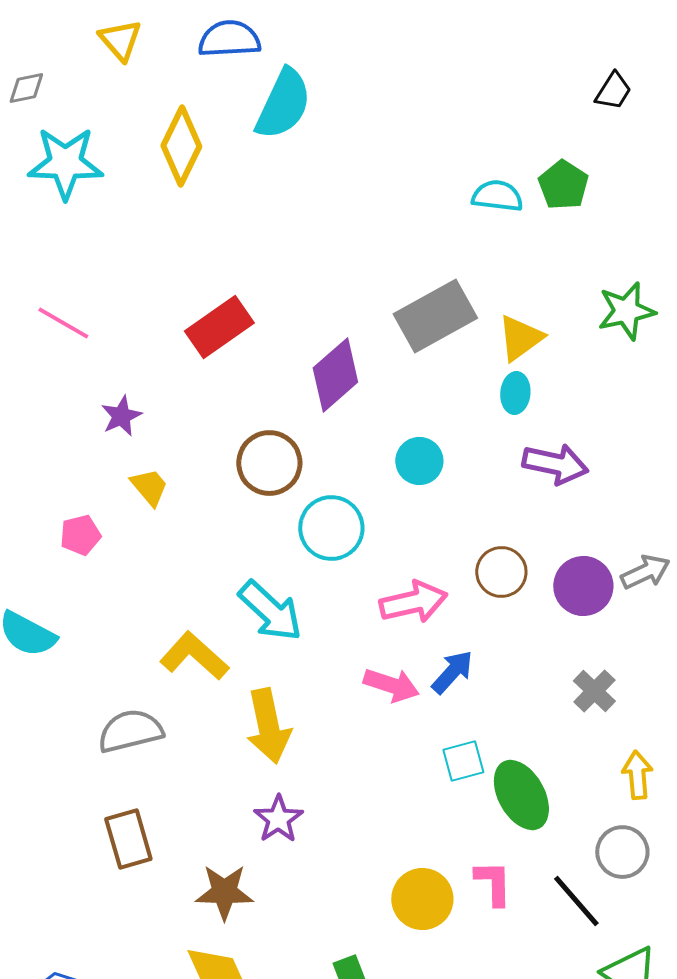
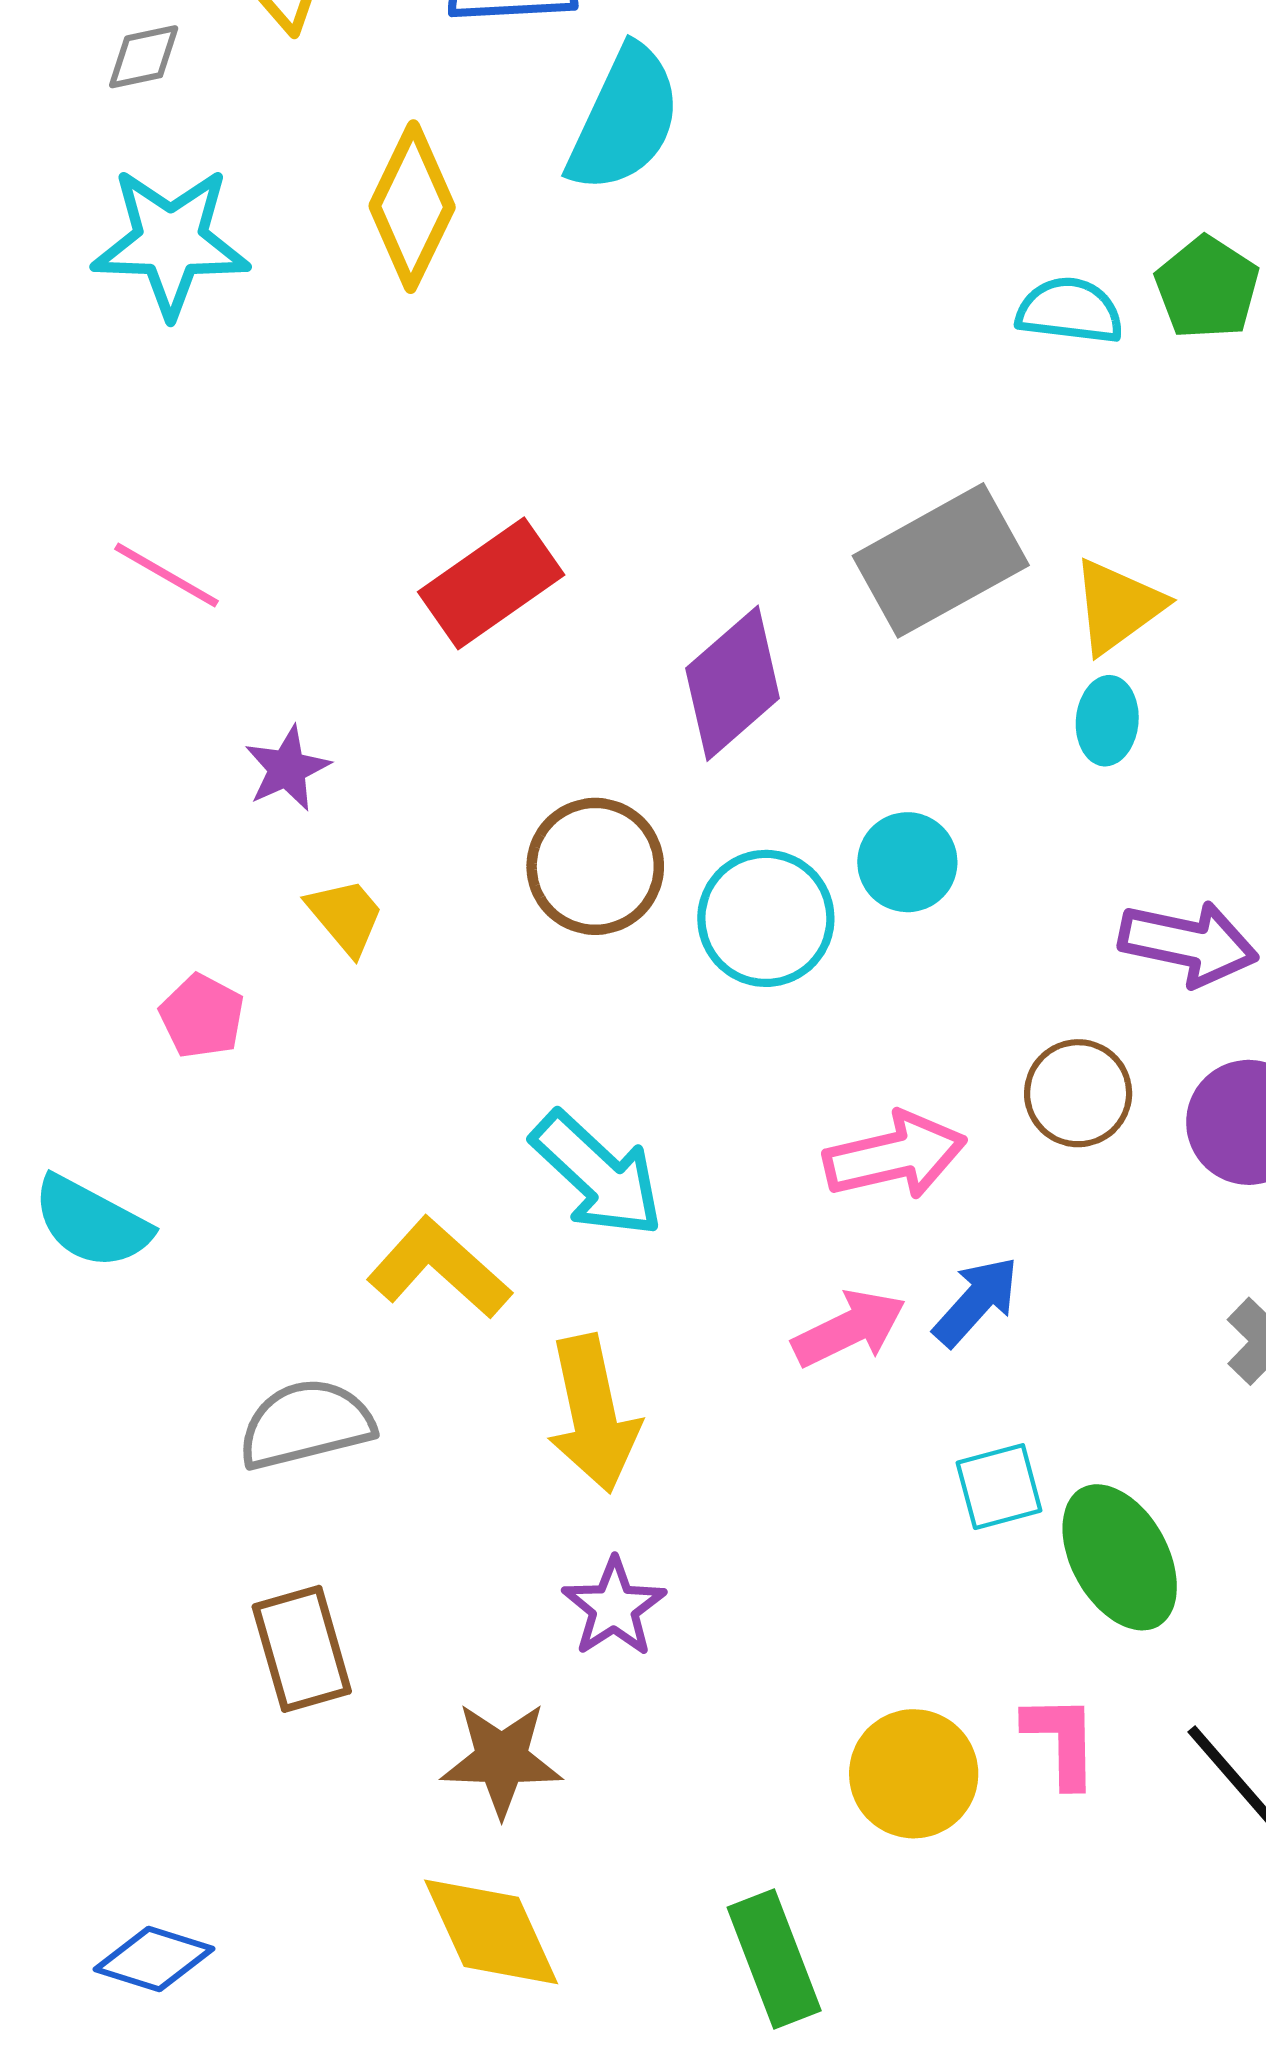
gray diamond: (26, 88) -> (144, 57), moved
purple arrow: (555, 464) -> (1188, 943), moved
cyan circle: (331, 528) -> (766, 918), moved
pink pentagon: (80, 535) -> (202, 1016), turned -30
pink arrow: (391, 685) -> (849, 1328), turned -44

